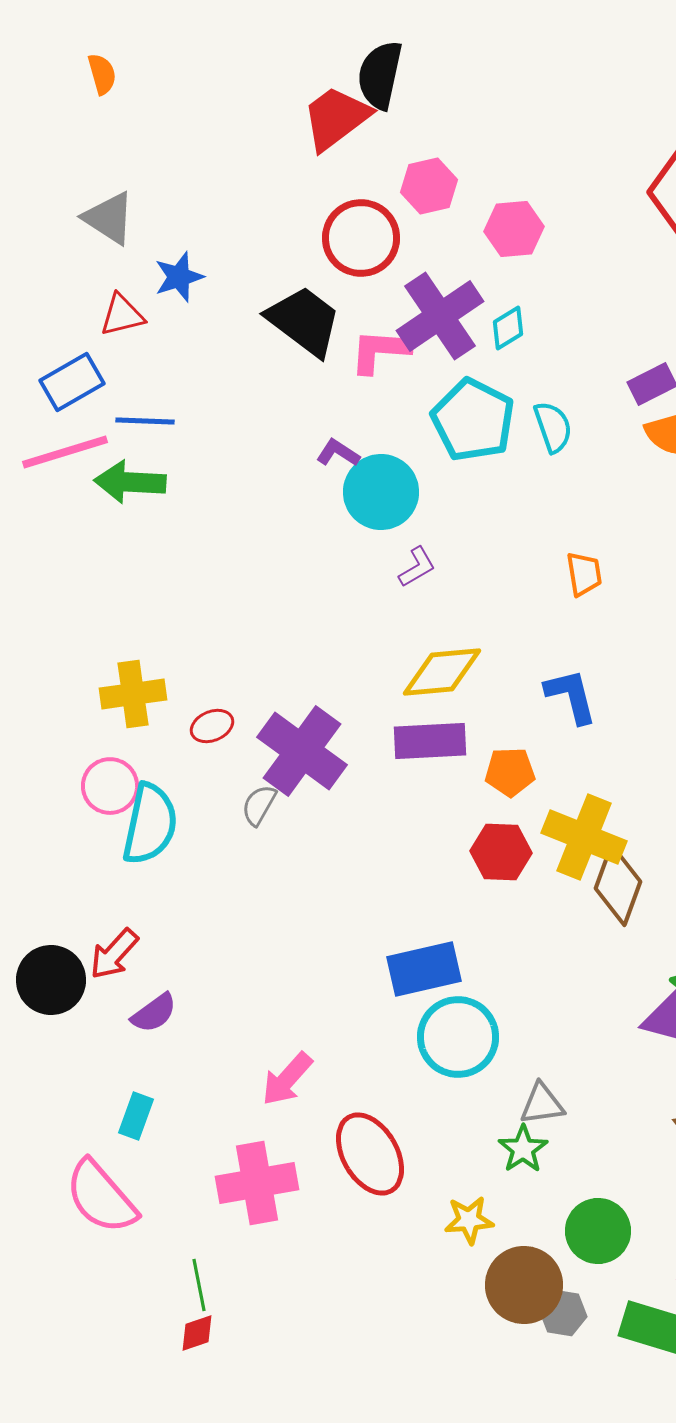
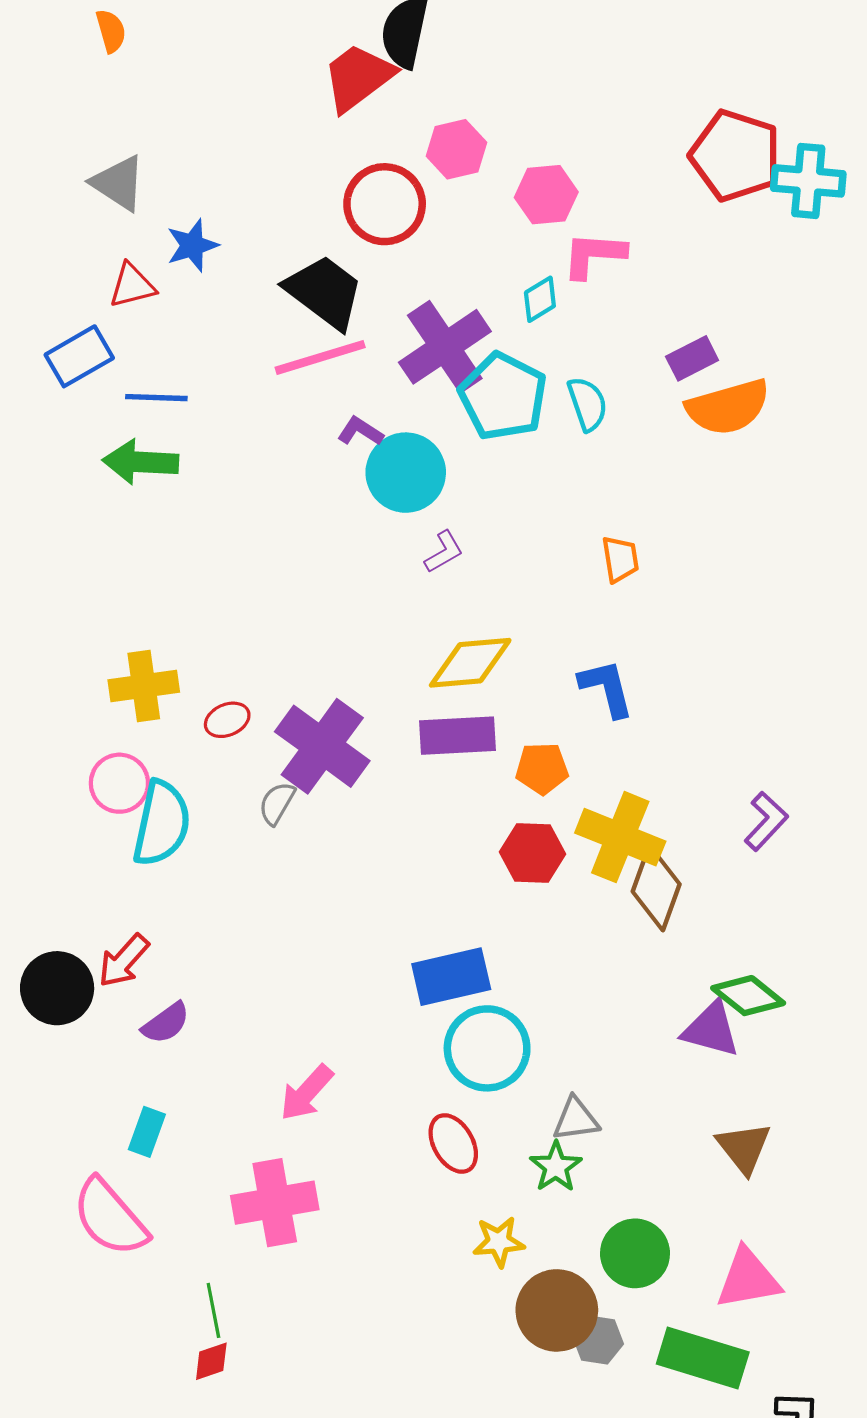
purple cross: (440, 316) -> (445, 347), moved
pink L-shape: (380, 351) -> (594, 255), moved
pink line: (65, 452) -> (320, 357), moved
red ellipse: (370, 1154) -> (453, 1143), moved, size x0.7

